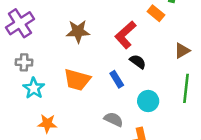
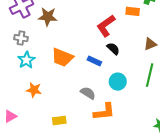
orange rectangle: (156, 13) -> (133, 11), turned -40
brown star: (78, 31) -> (48, 17), moved
blue rectangle: (117, 79) -> (94, 61), turned -40

